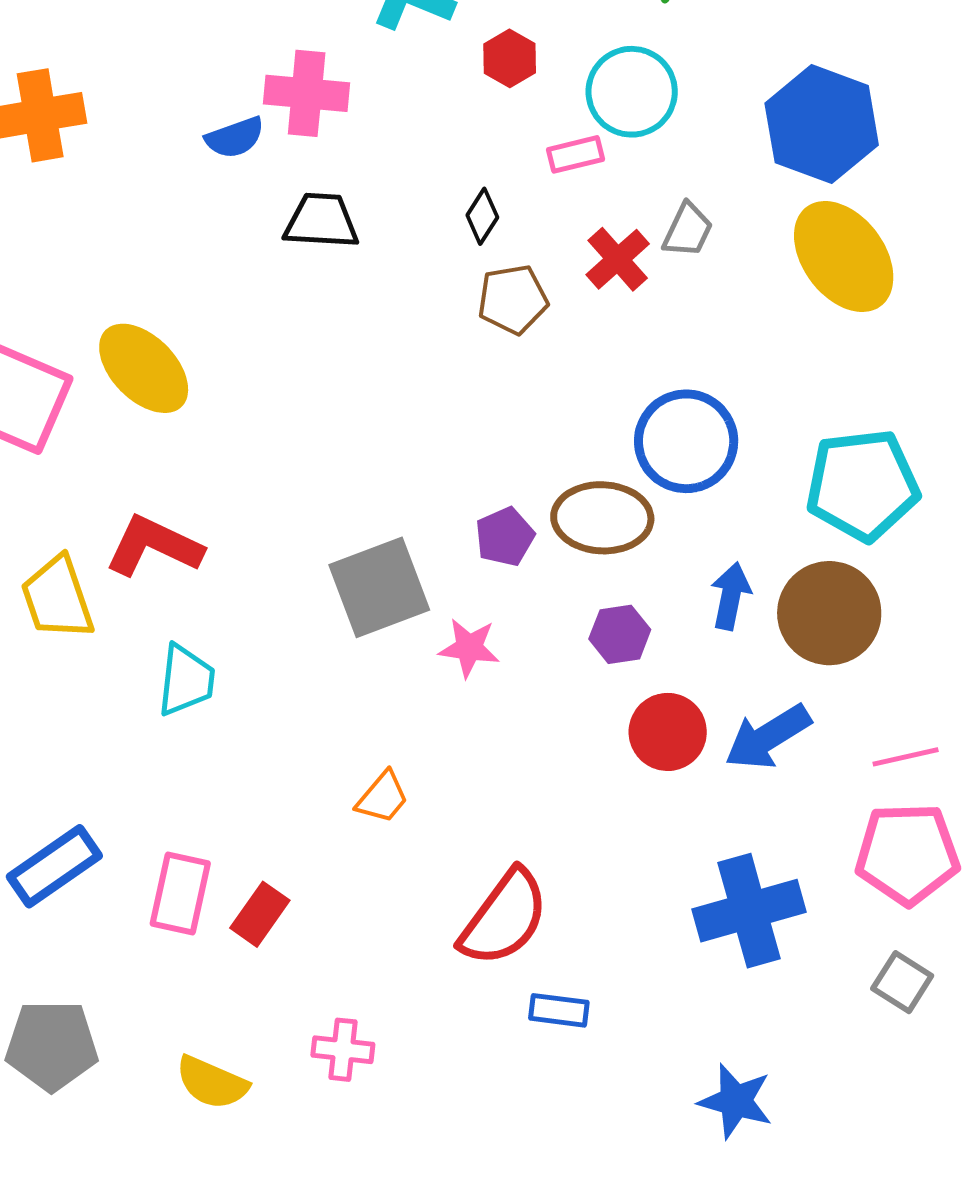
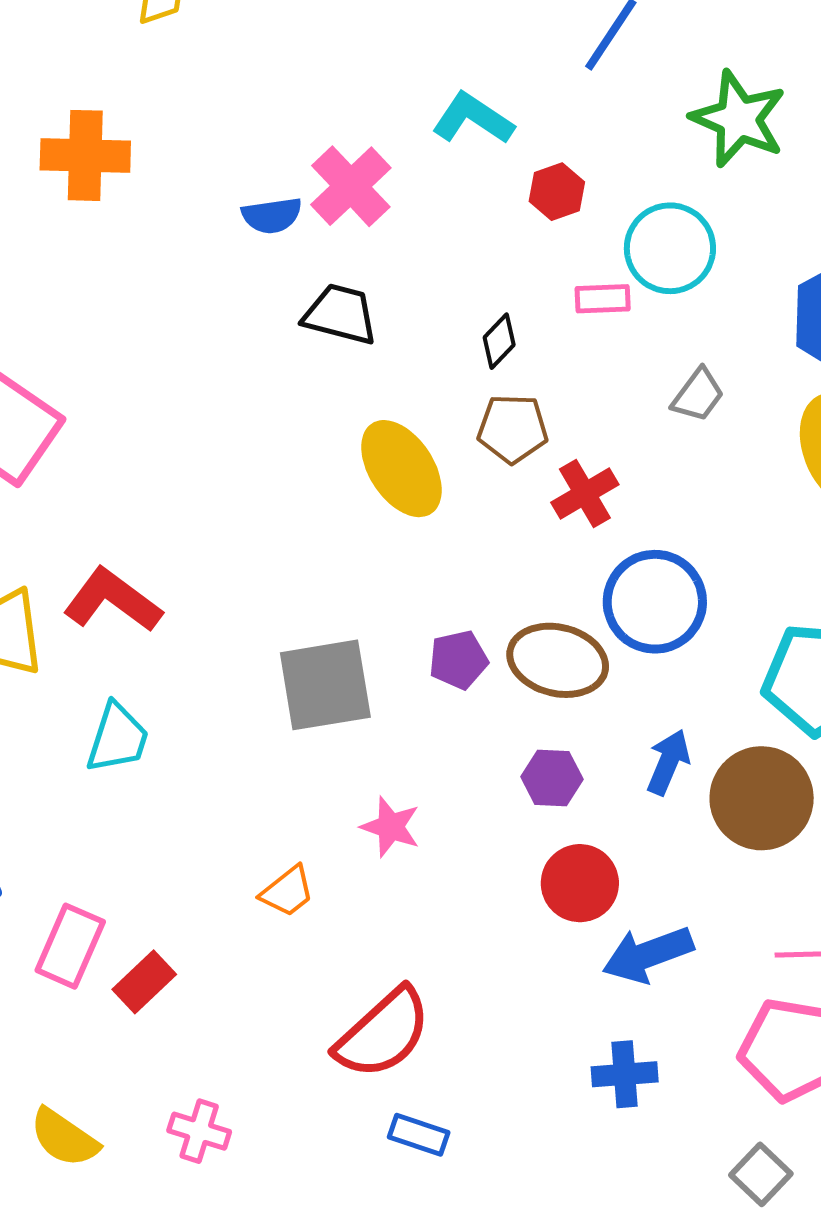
pink cross: (307, 93) -> (351, 186), turned 30
red cross: (618, 259) -> (585, 494), moved
yellow ellipse: (144, 368) -> (401, 469), moved
pink star: (469, 648) -> (391, 827), moved
blue arrow: (768, 737) -> (648, 955), moved
blue cross: (749, 911) -> (625, 1074), size x0.6

